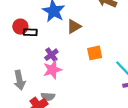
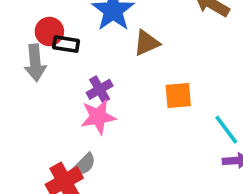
gray arrow: (19, 80) -> (35, 63), moved
gray semicircle: (48, 97) -> (84, 165), turned -56

